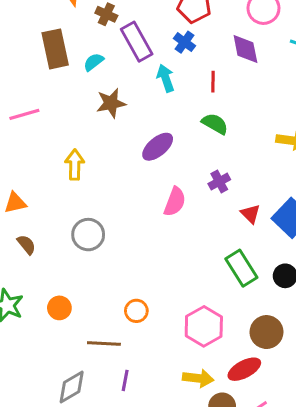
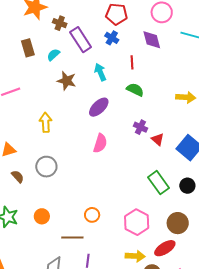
brown rectangle: (55, 49) -> (28, 48), size x0.7
cyan arrow: (166, 78) -> (100, 72), moved
brown star: (111, 103) -> (67, 81), turned 30
purple cross: (219, 182) -> (140, 127), turned -32
pink semicircle: (175, 202) -> (100, 143), moved
red triangle: (250, 214) -> (158, 139), moved
gray circle: (88, 235) -> (46, 167), moved

